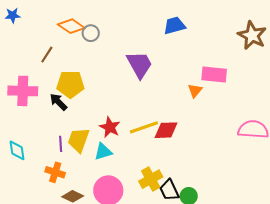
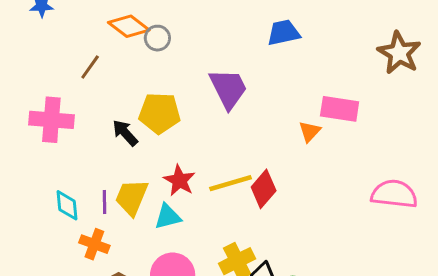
yellow pentagon: (70, 84) -> (159, 113), moved
black arrow: (58, 102) -> (125, 133), moved
red diamond: (166, 130) -> (264, 189), turned -50
cyan diamond: (17, 150) -> (67, 205), moved

